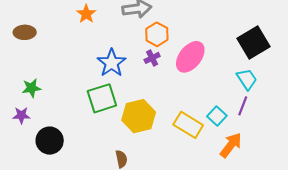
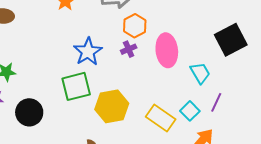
pink ellipse: (190, 57) -> (167, 50), turned -48
cyan trapezoid: (247, 79) -> (200, 73), moved
black circle: (50, 141) -> (29, 112), moved

